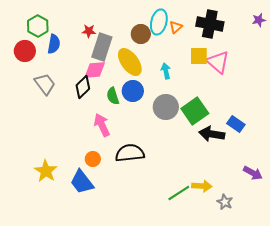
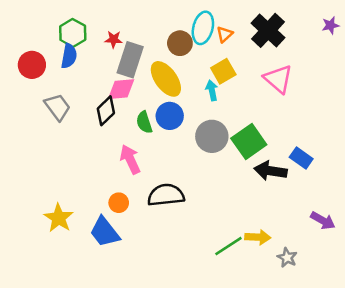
black cross: (210, 24) -> (268, 30), turned 32
green hexagon: (38, 26) -> (73, 33), moved
yellow square: (199, 56) -> (223, 71), moved, turned -30

